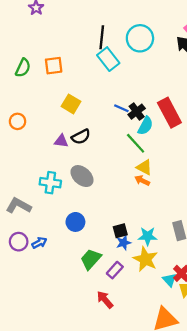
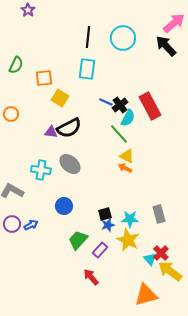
cyan rectangle: (108, 59) -> (87, 69), moved, turned 45
orange square: (54, 66) -> (44, 78), moved
black semicircle: (81, 137) -> (69, 128), size x1.4

